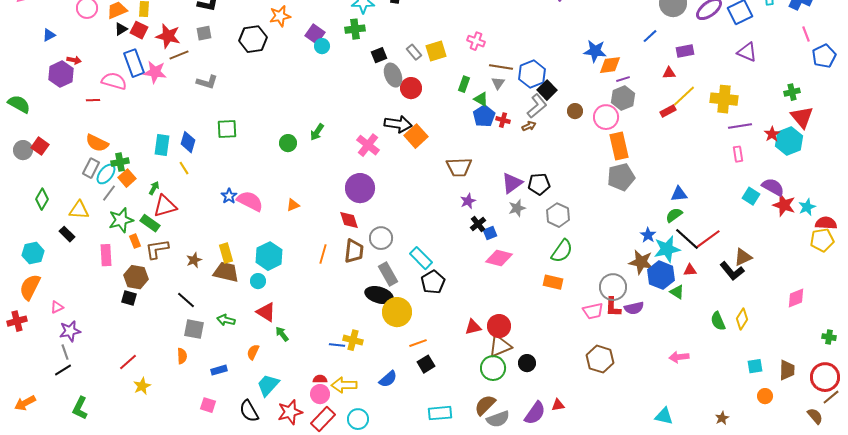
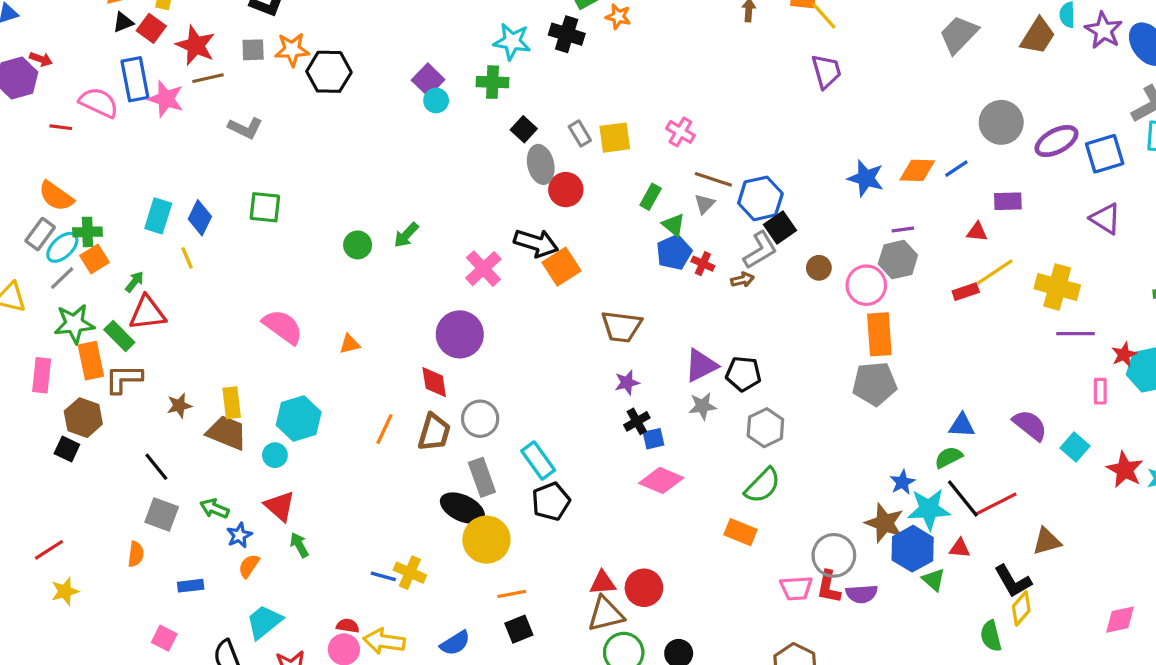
orange star: (280, 16) -> (292, 50), moved
black square: (379, 55) -> (524, 129), turned -35
orange diamond: (610, 65) -> (917, 170), moved
pink rectangle: (738, 154) -> (1100, 391), moved
purple semicircle: (773, 187) -> (1030, 425), moved
blue star: (229, 196) -> (239, 535), moved
orange rectangle: (135, 241) -> (91, 361), size x1.6
black L-shape: (732, 271) -> (1013, 581), moved
yellow diamond: (742, 319) -> (1021, 608), moved
brown triangle: (500, 346) -> (606, 614), moved

